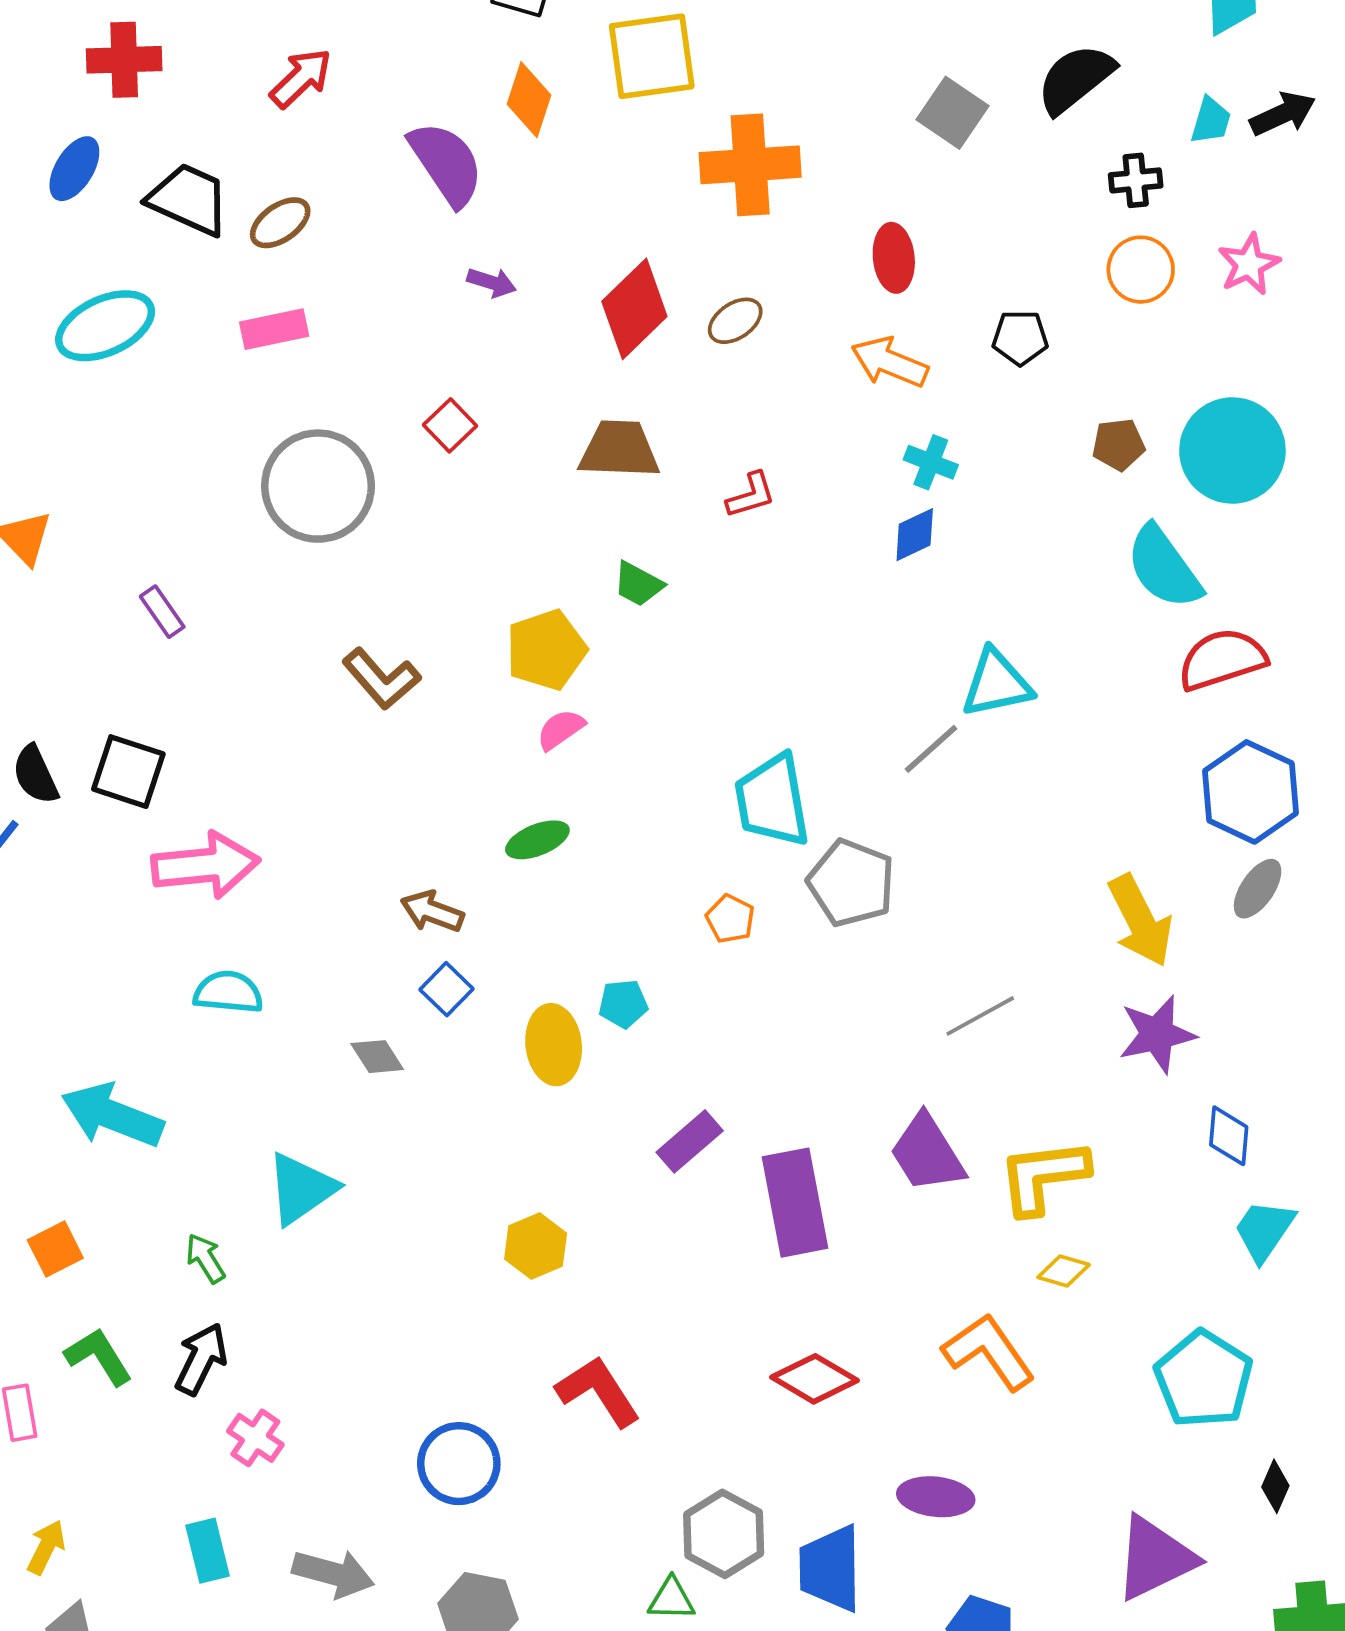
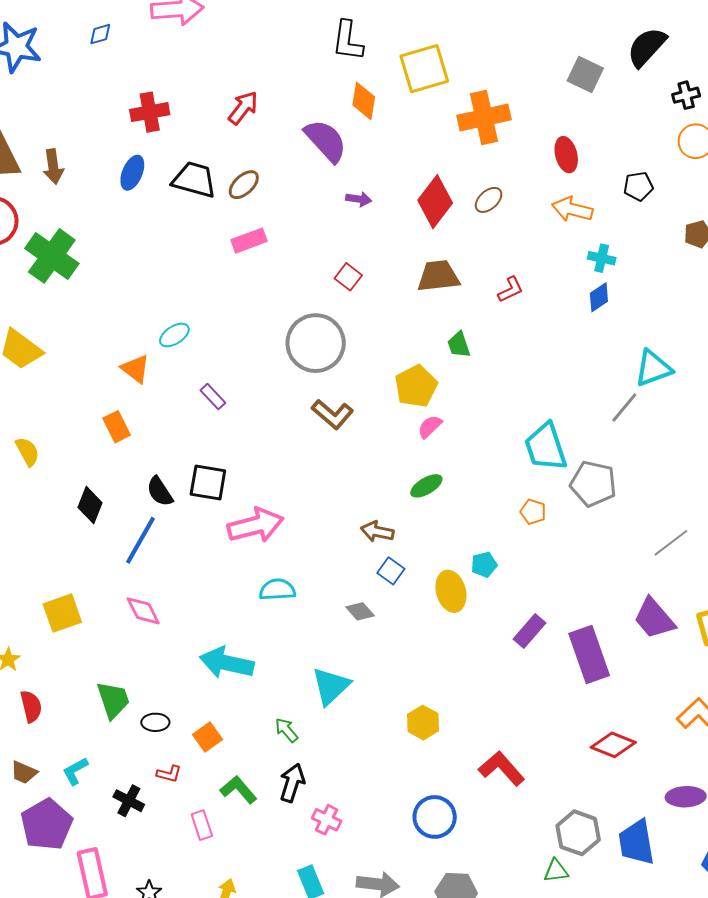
cyan ellipse: (105, 326) -> (174, 335), moved, size x0.6
gray circle: (318, 486) -> (316, 343), moved
green trapezoid: (638, 584) -> (459, 345), turned 52
yellow hexagon: (536, 1246) -> (423, 723), moved

